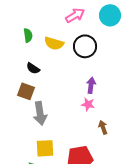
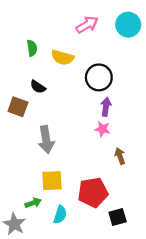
black circle: (85, 46) -> (99, 77), moved
brown square: (26, 91) -> (18, 107), moved

